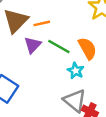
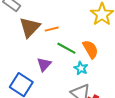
purple triangle: (33, 45) -> (44, 64), moved

